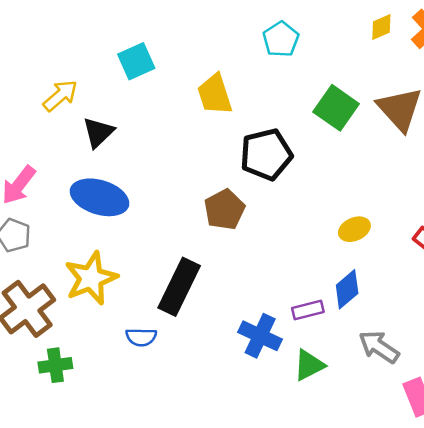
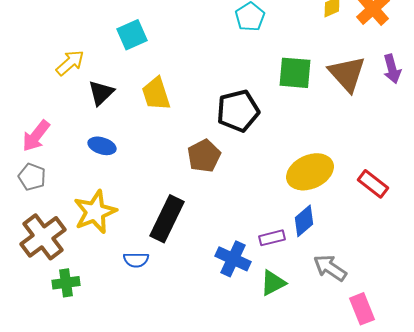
yellow trapezoid: (215, 94) -> (156, 94), moved
green square: (336, 108) -> (295, 73), turned -30
blue ellipse: (100, 197) -> (102, 146), size x0.6
yellow ellipse: (354, 229) -> (310, 172), size x1.8

